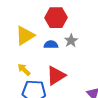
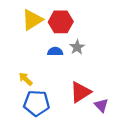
yellow triangle: (25, 36) -> (32, 20), moved
red triangle: (56, 76) -> (80, 92), moved

